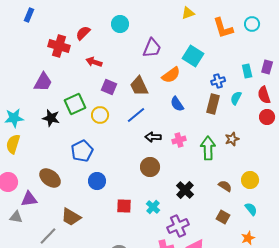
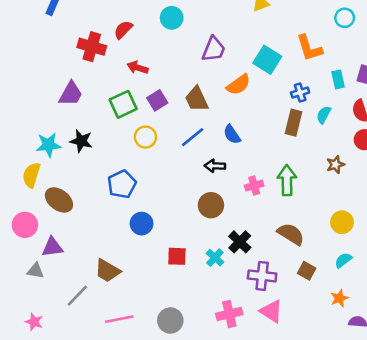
orange L-shape: (223, 28) -> (309, 48), moved
purple square: (109, 87) -> (157, 100), turned 35
green square: (75, 104) -> (123, 104), moved
blue semicircle: (177, 104) -> (232, 134), moved
cyan star: (14, 118) -> (48, 145), moved
brown star: (232, 139) -> (335, 165), moved
pink cross: (179, 140) -> (254, 186), moved
brown ellipse: (50, 178) -> (59, 200), moved
brown semicircle: (225, 186) -> (291, 234), moved, size x1.5
black cross: (185, 190) -> (240, 242), moved
cyan semicircle: (251, 209) -> (343, 260), turned -88
purple cross: (178, 226) -> (262, 276), moved, turned 30

